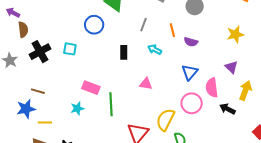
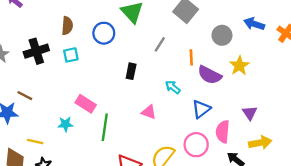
brown semicircle: (23, 30) -> (67, 26), moved
yellow star: (235, 34) -> (239, 66), moved, turned -30
purple semicircle: (191, 42) -> (210, 75), size x1.5
cyan square: (70, 49) -> (71, 55), turned -32
cyan arrow: (155, 49) -> (173, 87), moved
yellow arrow: (245, 91) -> (260, 143), turned 48
yellow line: (45, 123) -> (35, 142), moved

